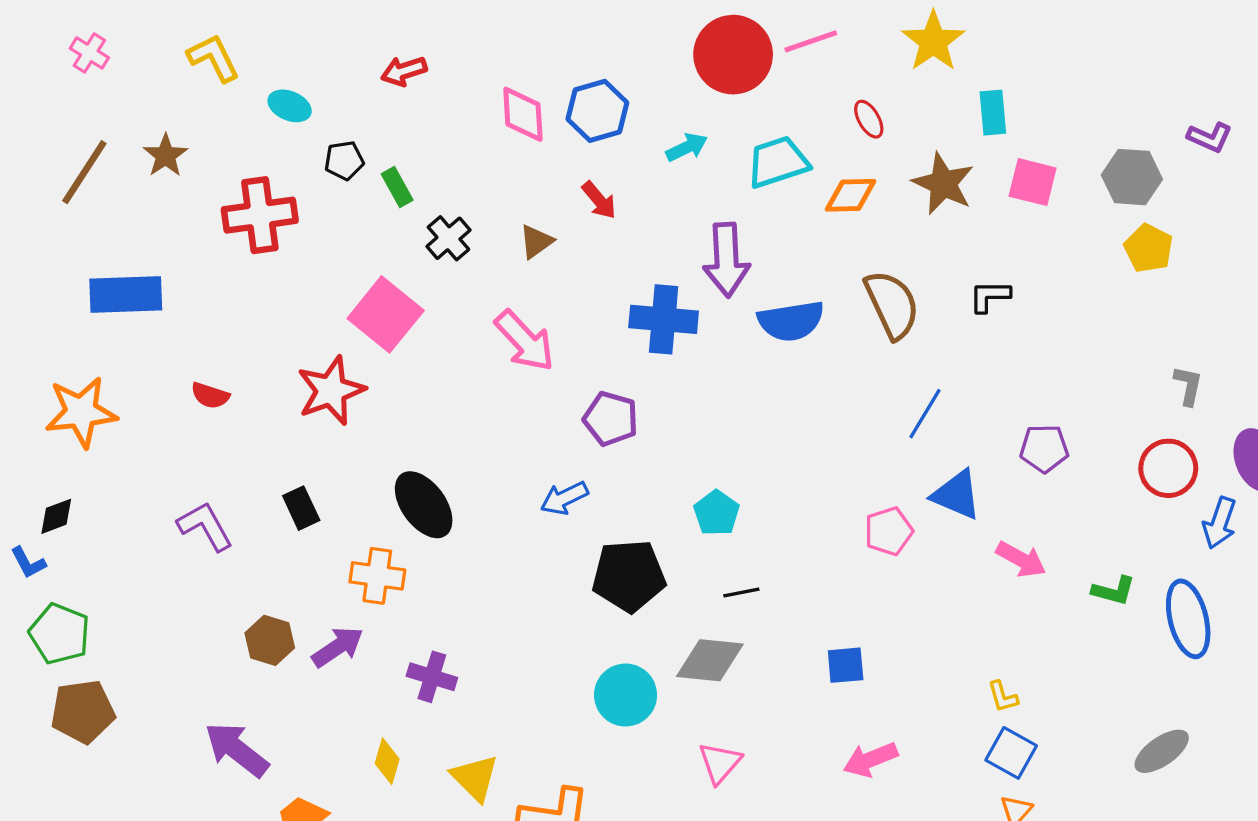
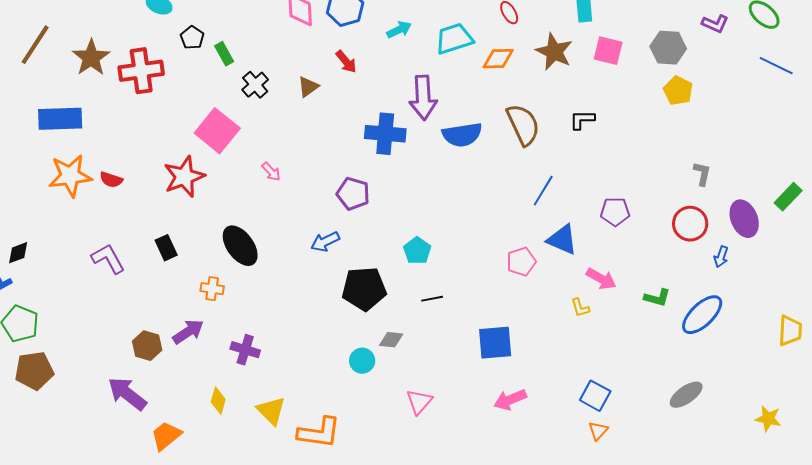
brown star: (165, 156) -> (91, 58), moved, size x1.4
black pentagon: (344, 161) -> (192, 38), turned -30
pink arrow: (525, 341) -> (271, 172), moved, size x0.5
orange star: (81, 412) -> (70, 176), moved
blue arrow: (1220, 523) -> (721, 257), size x0.7
orange cross: (377, 576) -> (212, 289), size x0.7
blue ellipse: (1188, 619) -> (702, 315), turned 60
brown hexagon: (270, 640) -> (147, 346), moved
gray diamond: (710, 660) -> (391, 340), moved, size x0.6
blue square: (846, 665) -> (495, 343), size x1.5
cyan circle: (626, 695) -> (362, 361), size x0.7
yellow L-shape: (1003, 697) -> (580, 308), moved

